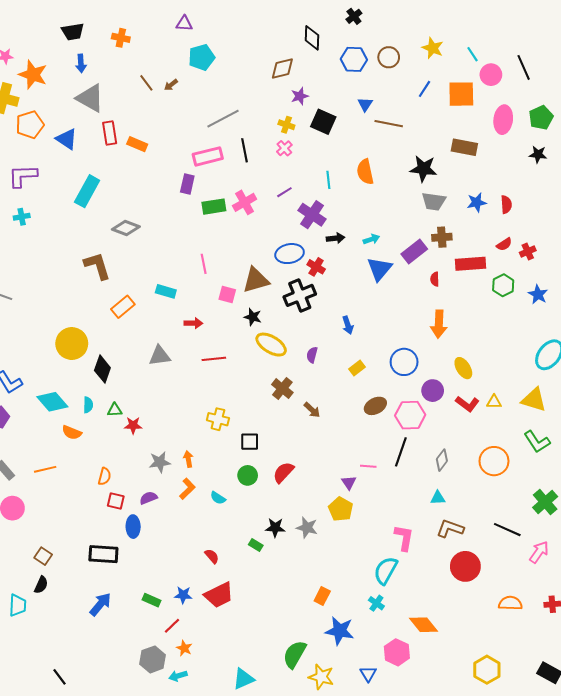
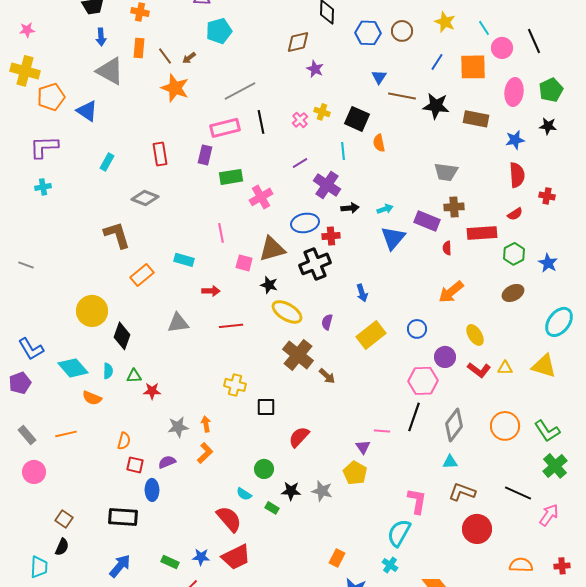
orange star: (33, 75) -> (175, 88), moved
purple star: (300, 96) -> (315, 69), turned -30
black square: (323, 122) -> (357, 119), moved
yellow cross: (286, 125) -> (322, 112), moved
red rectangle: (110, 133) -> (160, 154), moved
orange rectangle: (137, 144) -> (139, 48), moved, turned 72
black star: (423, 169) -> (436, 106), moved
orange semicircle: (365, 172) -> (379, 143), size x0.7
cyan rectangle: (87, 191) -> (107, 162), size x0.6
pink cross: (245, 202) -> (261, 197), moved
blue star: (477, 202) -> (515, 140), moved
red semicircle: (506, 204) -> (517, 175), size x1.4
purple rectangle: (414, 252) -> (427, 221), turned 60
red cross: (528, 252) -> (547, 196), moved, turned 35
red cross: (316, 267) -> (331, 236), turned -36
orange arrow: (439, 324) -> (451, 292), turned 48
blue circle: (404, 362) -> (417, 329), size x0.7
yellow rectangle: (357, 368) -> (371, 335), size x1.8
brown cross: (282, 389) -> (298, 355), size x1.4
brown ellipse: (375, 406) -> (513, 293), moved
green L-shape: (537, 442) -> (547, 431), moved
gray diamond: (442, 460) -> (454, 425), size x1.5
green circle: (248, 475) -> (264, 469), moved
cyan semicircle: (218, 498) -> (244, 494), moved
red semicircle: (212, 556) -> (229, 519), size x1.8

